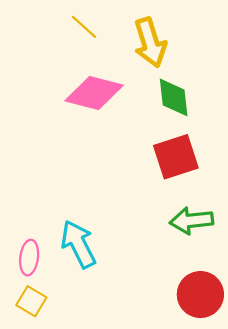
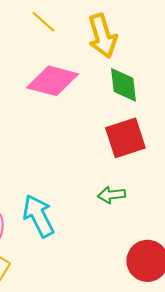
green arrow: (191, 221) -> (111, 195), moved, size x0.7

